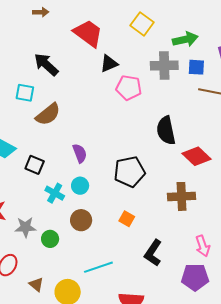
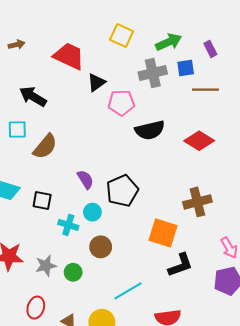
black semicircle: (166, 130) -> (150, 130), moved, turned -80
red diamond: (197, 156) -> (199, 141), moved
black pentagon: (130, 172) -> (122, 191), moved
orange square: (127, 219) -> (163, 233), moved, size x1.8
black L-shape: (153, 253) -> (180, 265), turned -132

